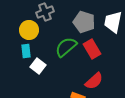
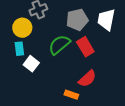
gray pentagon: (84, 22) -> (77, 20), turned -30

